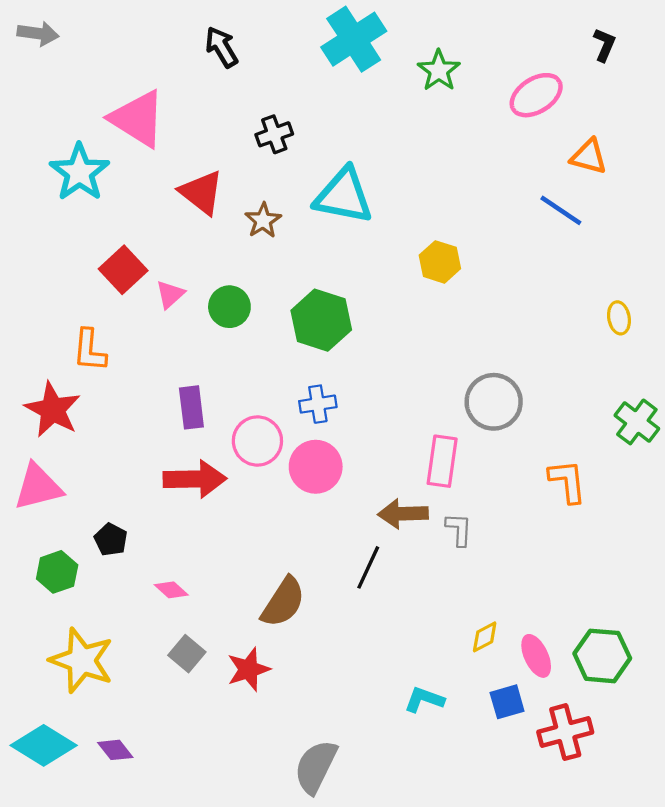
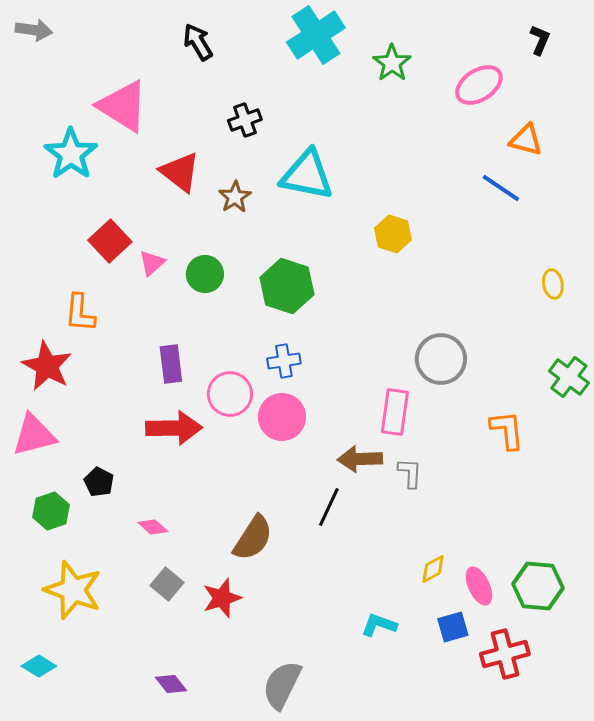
cyan diamond: (44, 745) -> (39, 666), size x0.6
purple diamond: (115, 750) -> (171, 684), moved

